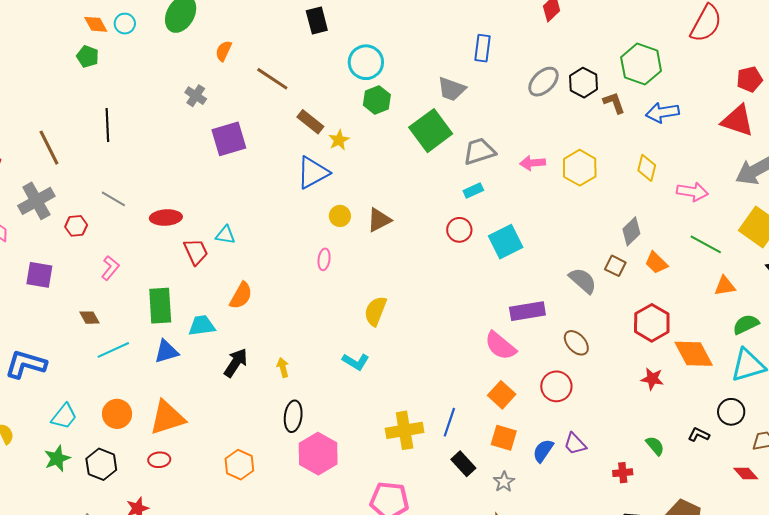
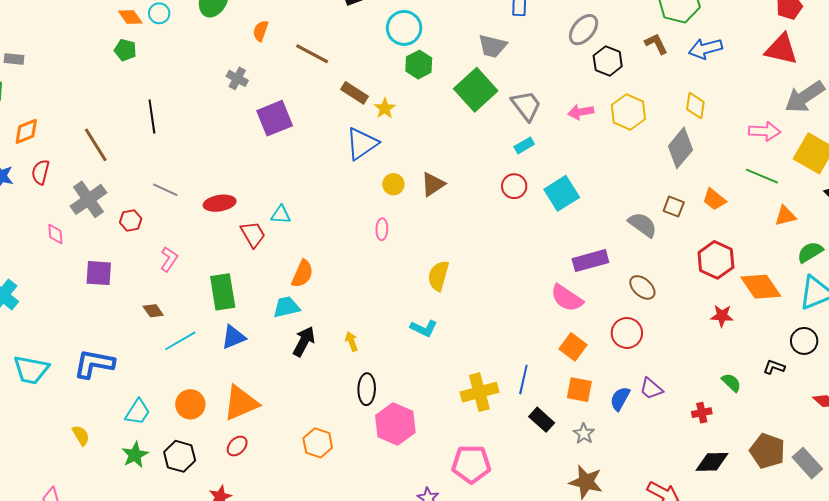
black hexagon: (583, 83) -> (608, 61), moved
gray trapezoid: (479, 151) -> (526, 106), turned 76
pink arrow: (692, 192) -> (764, 131), moved
gray diamond: (631, 231) -> (680, 148), moved, size x1.4
cyan trapezoid: (202, 326) -> (286, 307), moved
red ellipse: (159, 460) -> (237, 446), turned -35

